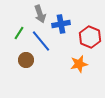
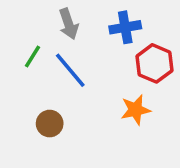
blue cross: (61, 24) -> (125, 27), moved
brown circle: (26, 60) -> (50, 124), moved

